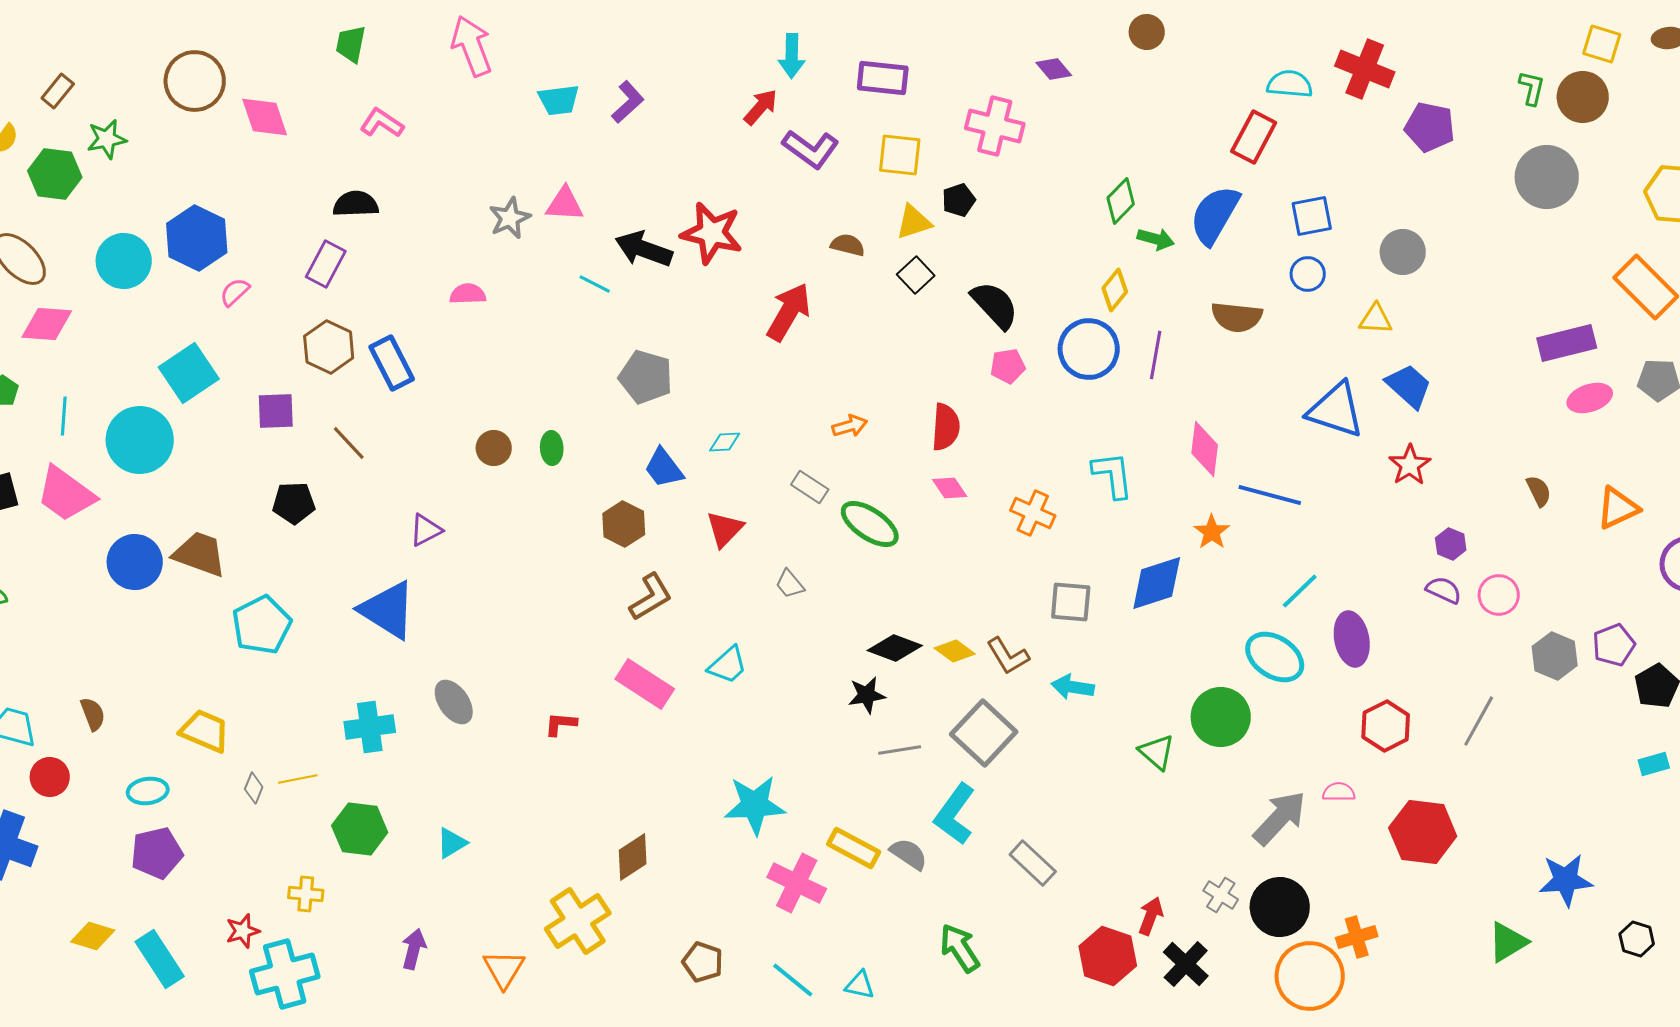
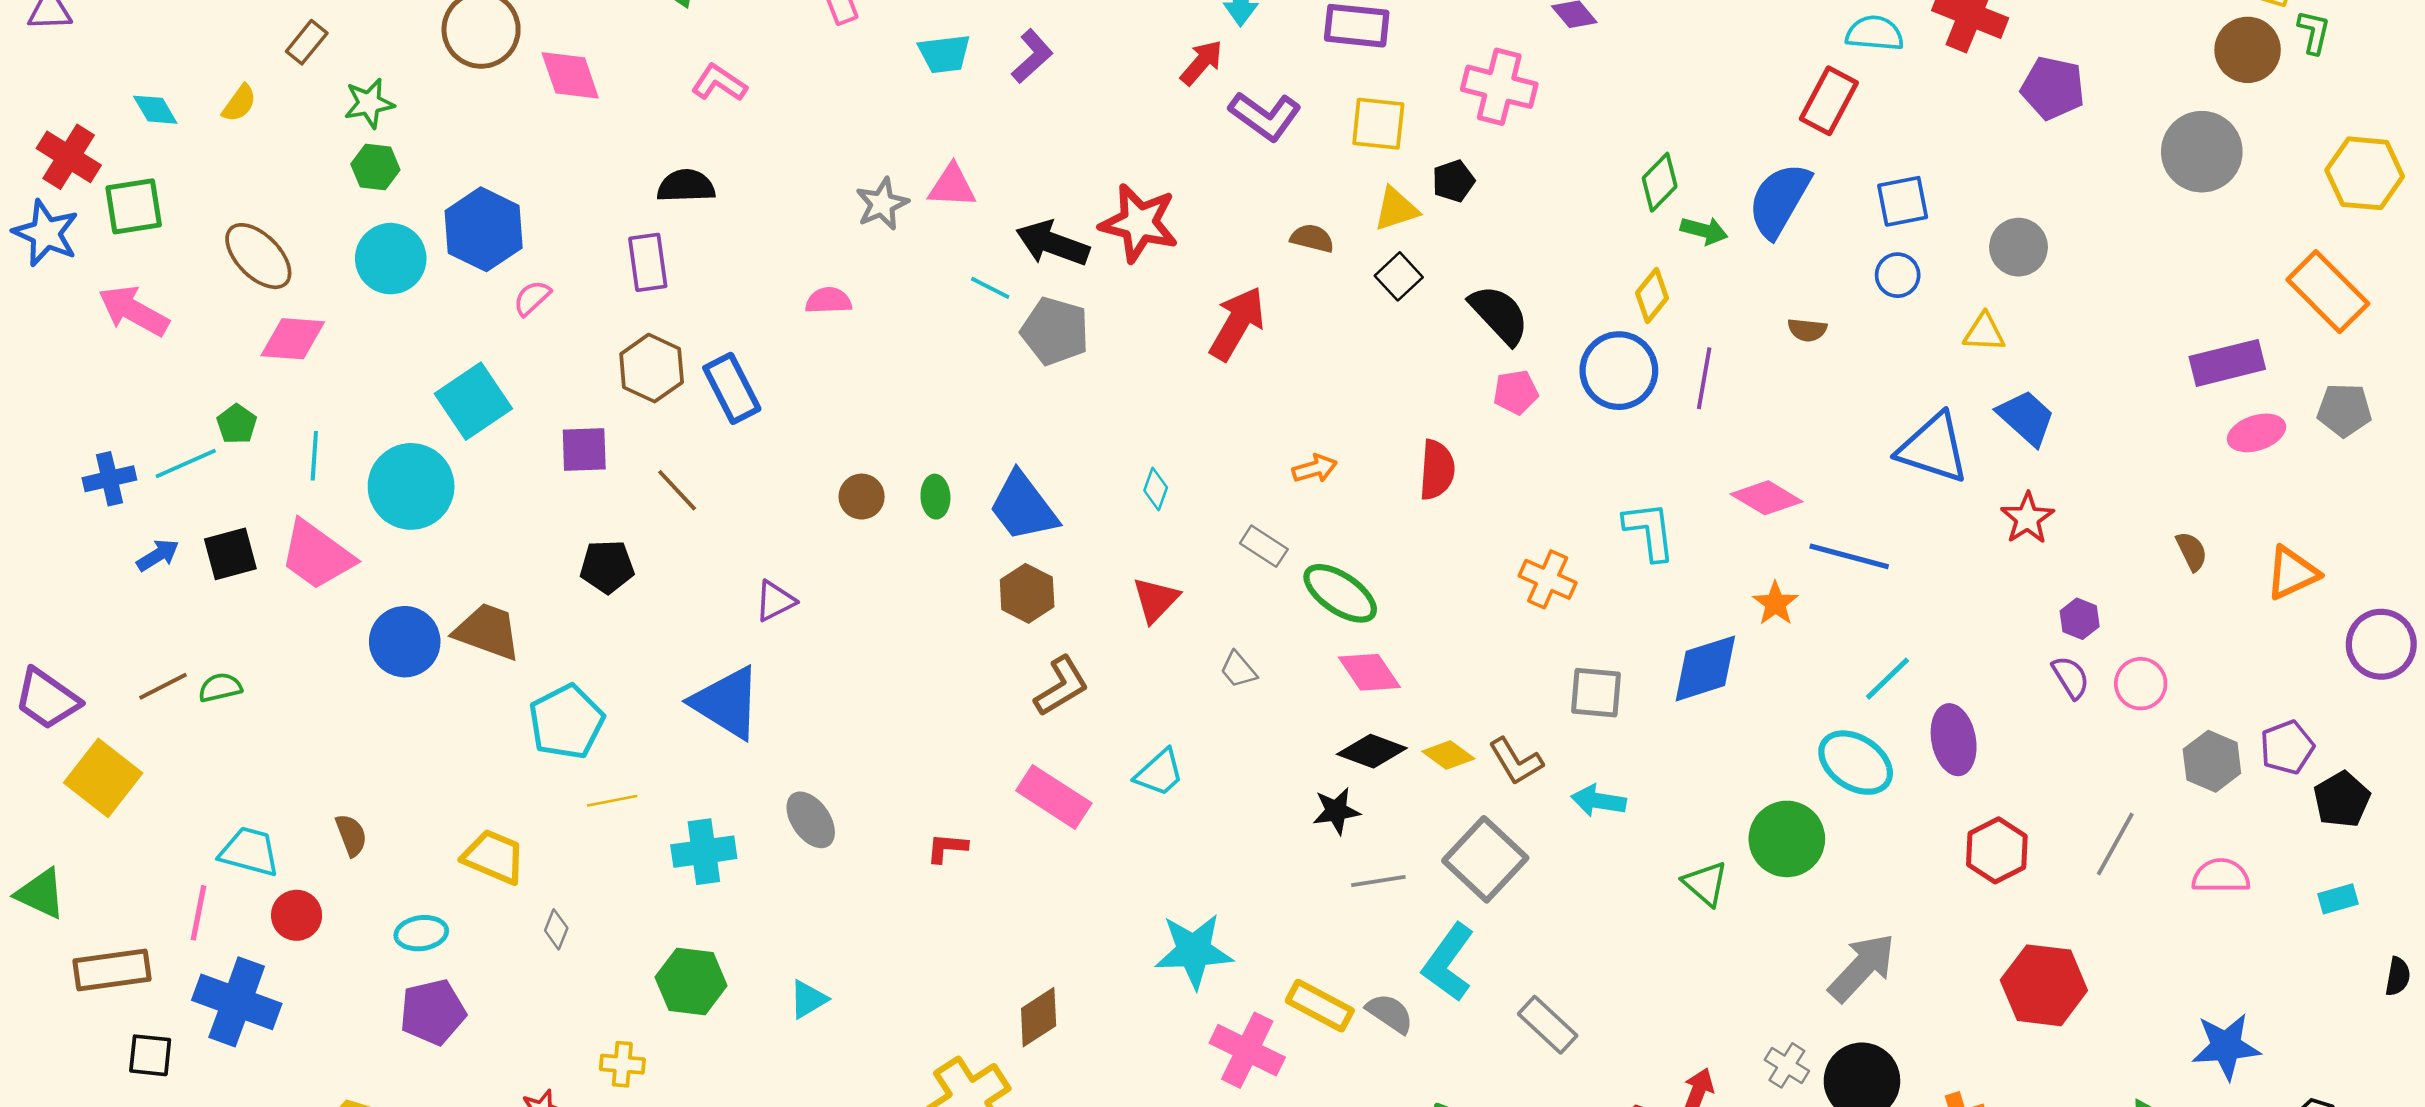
green L-shape: (1532, 88) -> (2314, 32), moved
green hexagon: (55, 174) -> (375, 167), moved, size x0.7
purple rectangle: (326, 264) -> (648, 262), turned -36
brown semicircle: (1237, 317) -> (1807, 330), size x0.6
gray pentagon: (646, 377) -> (1055, 331), moved
cyan diamond: (725, 442) -> (1156, 489), turned -68
pink diamond: (1205, 449) -> (1767, 498), turned -66
blue trapezoid: (664, 468) -> (1023, 507), moved, size x1.4
pink diamond: (950, 488) -> (1369, 672), moved, size x1.4
purple semicircle: (1444, 590) -> (2071, 677), turned 33
yellow line: (298, 779) -> (612, 801), moved
pink semicircle: (1339, 792) -> (2221, 876), moved, size x1.4

